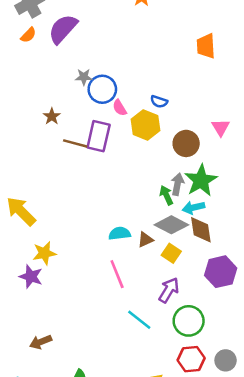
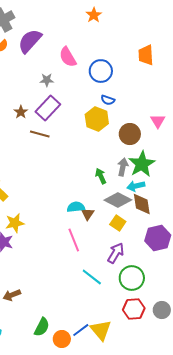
blue circle: (102, 89) -> (101, 71), moved
pink semicircle: (120, 108) -> (68, 57), moved, size x1.5
purple rectangle: (99, 136) -> (48, 108), moved, turned 30
green arrow: (166, 195) -> (101, 176), moved
brown triangle: (145, 240) -> (88, 214), moved, turned -32

